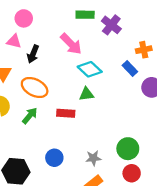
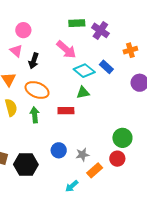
pink triangle: (14, 41) -> (16, 51), turned 32
blue rectangle: (130, 69) -> (106, 67), moved
green arrow: (30, 116) -> (35, 115), turned -42
gray star: (93, 158) -> (82, 155), moved
red circle: (132, 173) -> (117, 159), moved

